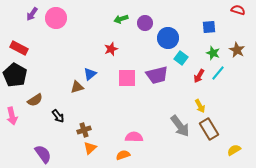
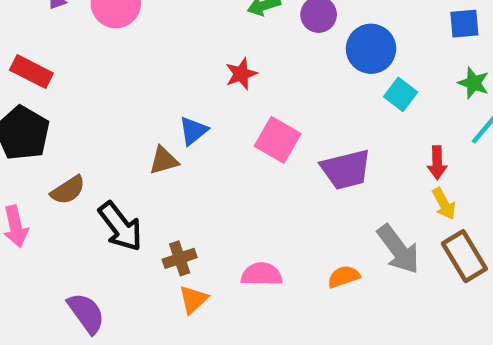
purple trapezoid: (157, 75) -> (346, 170), moved
red arrow: (199, 76) -> (437, 163), moved, turned -32
pink square: (127, 78) -> (278, 140), turned 30
black arrow: (58, 116) -> (120, 227), size x1.6
pink semicircle: (134, 137) -> (262, 274), moved
orange semicircle: (123, 155) -> (344, 277), moved

